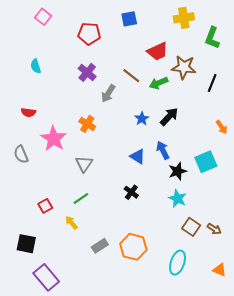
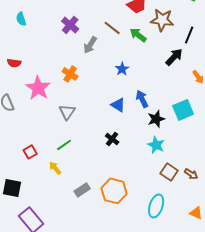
green arrow: (159, 83) -> (138, 35), turned 60
black arrow: (169, 117) -> (174, 57), moved

